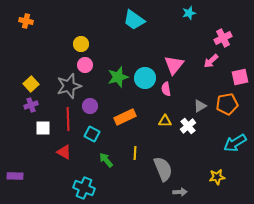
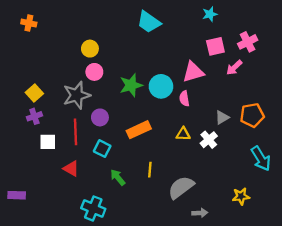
pink triangle: (174, 65) -> (193, 72), turned 35
pink square: (240, 77) -> (215, 46), moved
cyan arrow: (235, 143) -> (261, 159), turned -90
gray semicircle: (163, 169) -> (181, 187), turned -105

